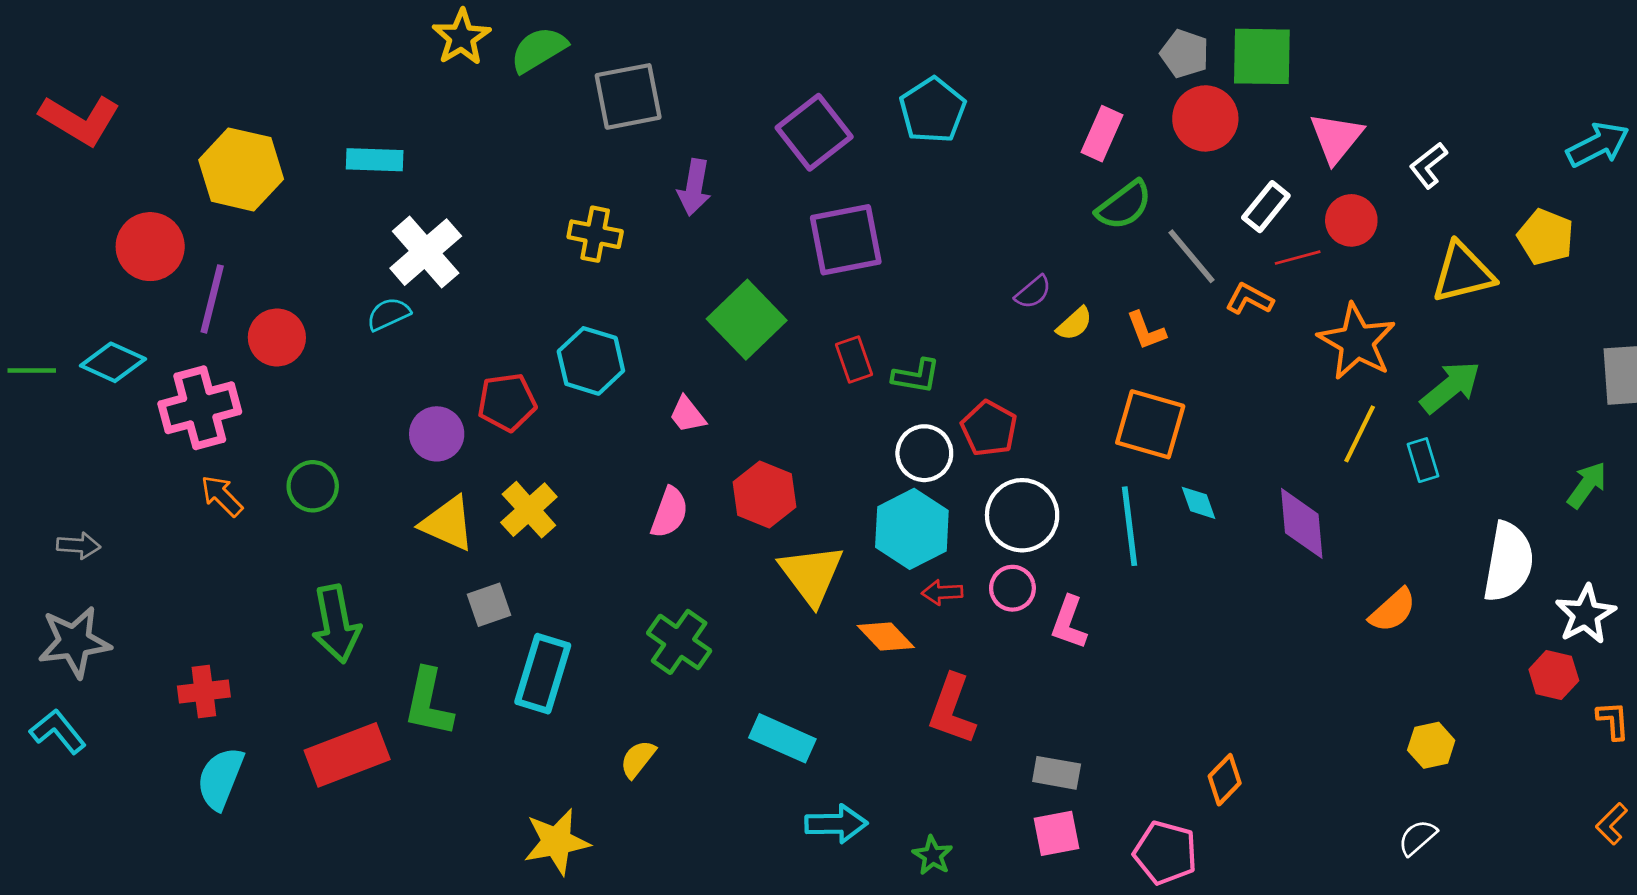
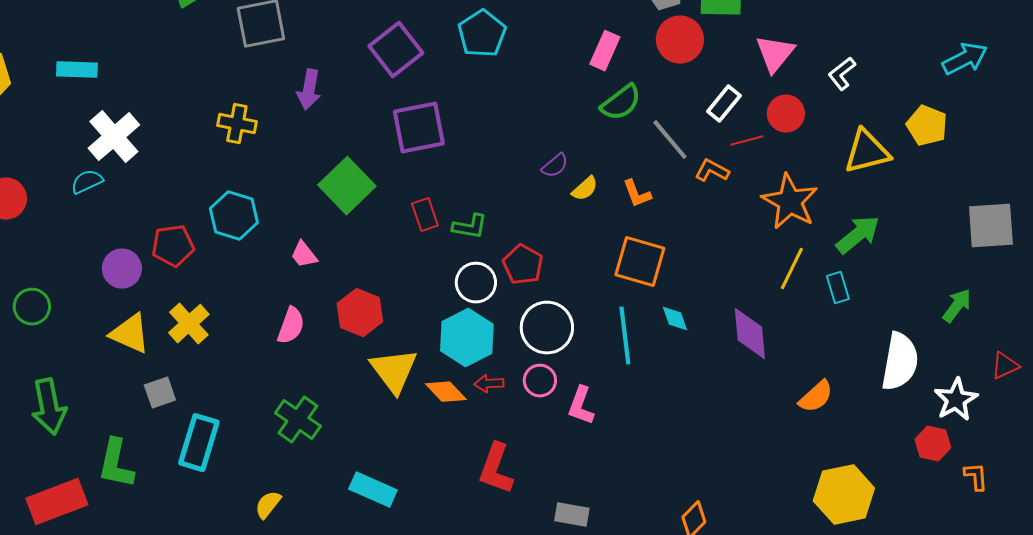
orange diamond: (886, 636) -> (446, 392), moved
yellow hexagon: (1431, 745) -> (844, 495), size x1.8

